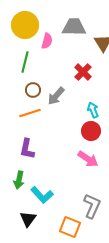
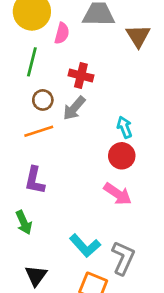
red cross: (83, 72) -> (81, 75), moved, turned -30
green arrow: (19, 180) -> (24, 223), turned -36
cyan L-shape: (42, 195) -> (85, 246), moved

